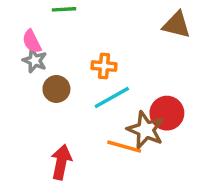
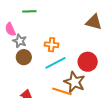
gray star: (35, 61) -> (20, 41), moved
red circle: (167, 113) -> (88, 62), moved

